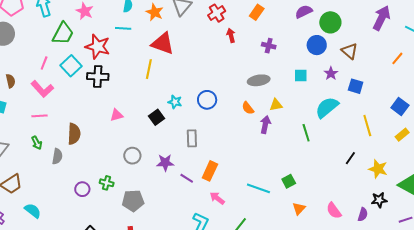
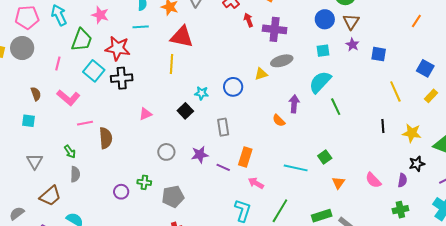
blue circle: (317, 45) -> (325, 19), moved
purple cross: (269, 46) -> (275, 29), moved, size x1.6
brown triangle: (350, 51) -> (351, 22), moved, turned 30
pink line: (44, 63) -> (58, 63), moved
yellow triangle: (276, 105) -> (261, 74), moved
cyan semicircle: (327, 107) -> (320, 82), moved
orange semicircle: (248, 108) -> (279, 120), moved
pink line: (40, 116) -> (85, 123), moved
gray semicircle: (57, 156) -> (75, 174), moved
black line: (350, 158) -> (383, 126), turned -32

